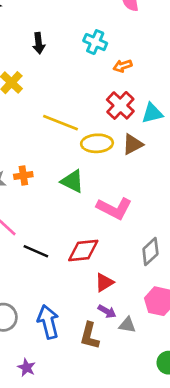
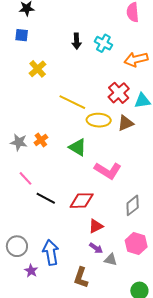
black arrow: (39, 43) -> (77, 41), moved
orange arrow: (123, 66) -> (136, 59), moved, size x1.6
orange cross: (23, 175) -> (41, 140), turned -32
brown L-shape: (90, 336) -> (81, 278), moved
purple star: (26, 368) -> (31, 271), moved

